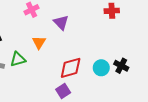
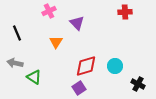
green triangle: (18, 59) -> (34, 77), moved, turned 49
black cross: (121, 66) -> (138, 84), moved

